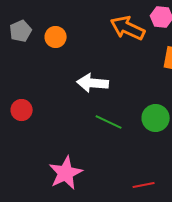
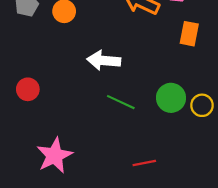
pink star: (66, 173) -> (55, 156), moved
red line: (144, 185) -> (144, 163), moved

